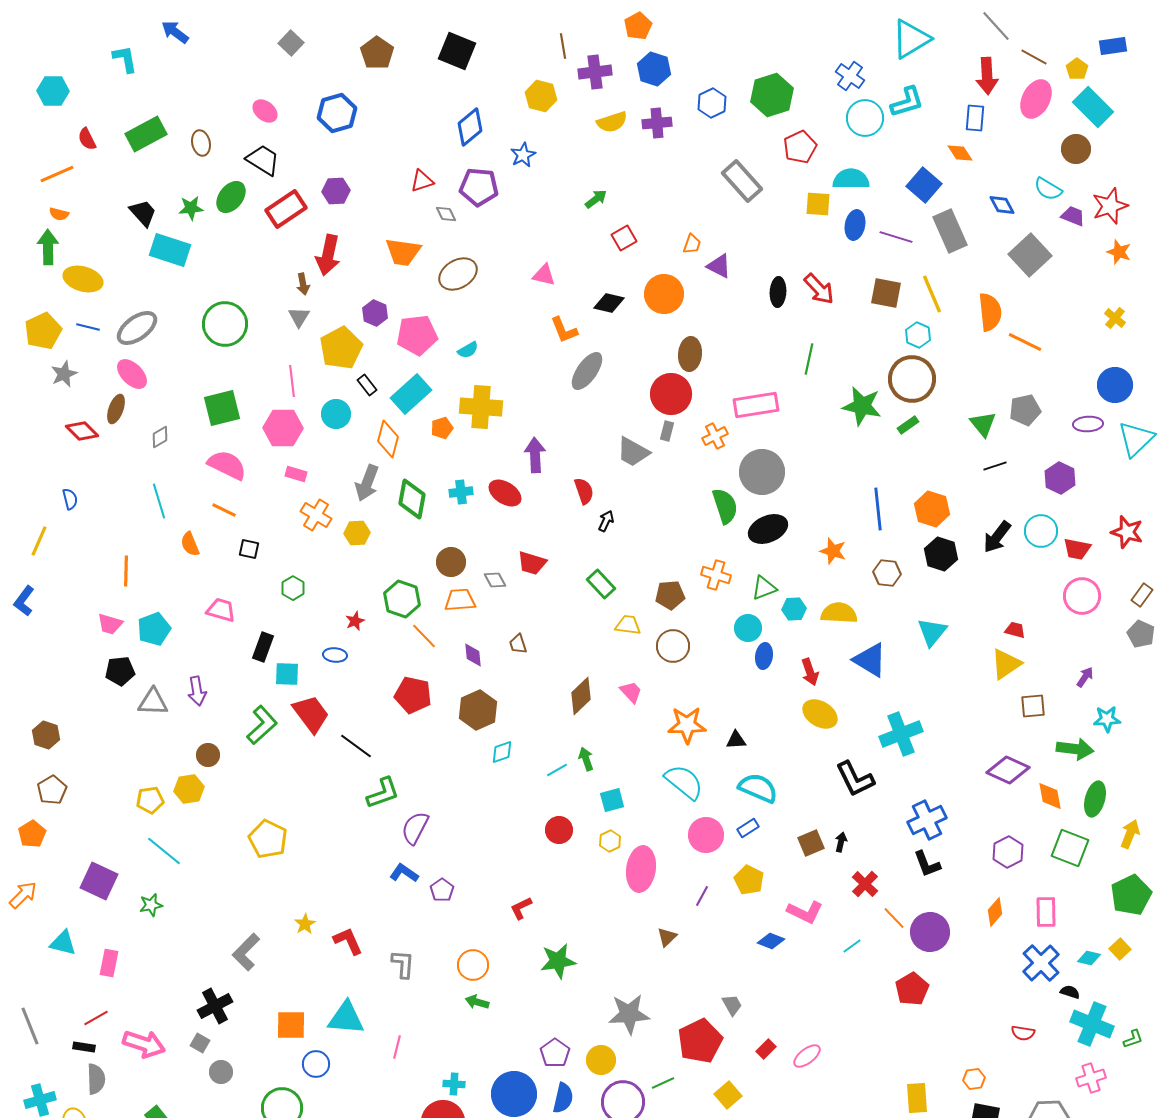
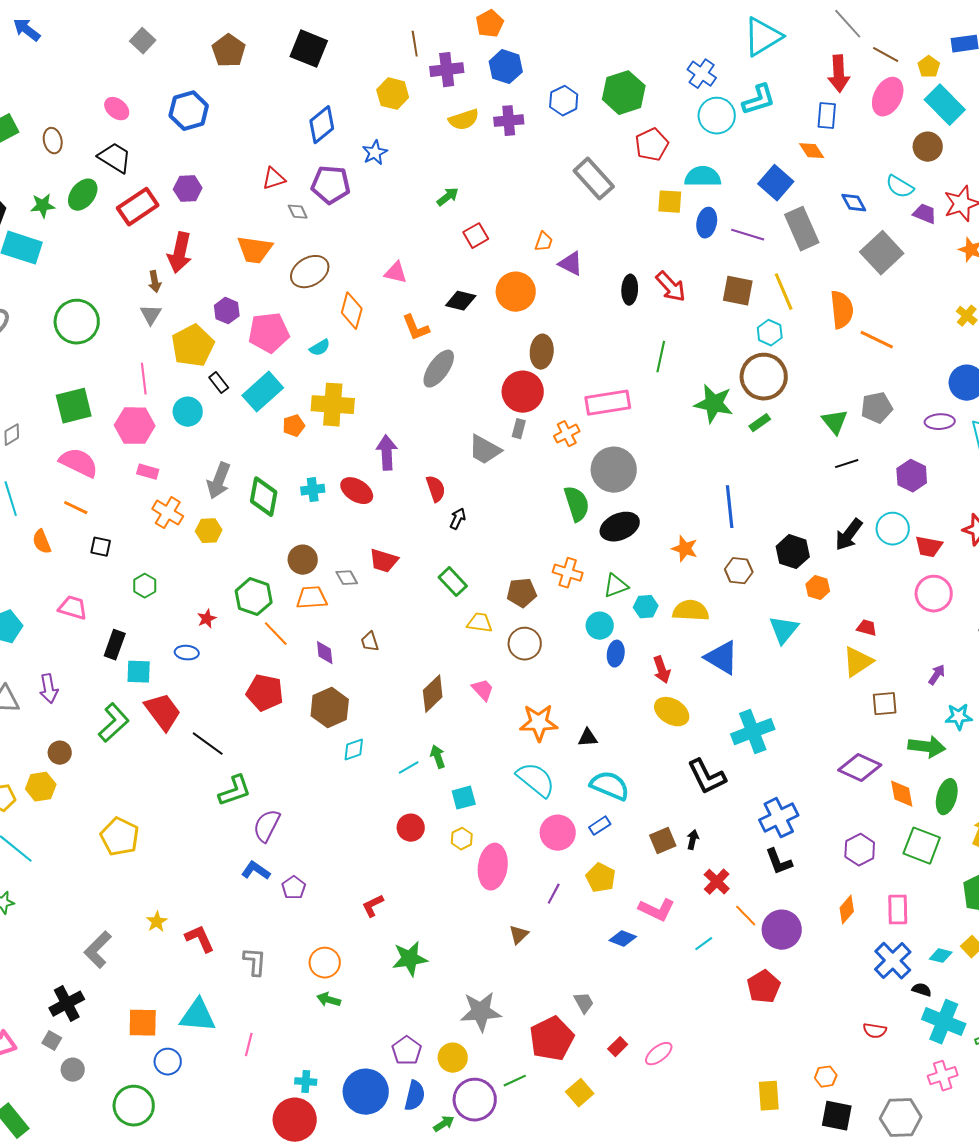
orange diamond: (388, 439) -> (352, 311), moved
orange hexagon: (932, 509) -> (818, 588), moved, size x0.7

